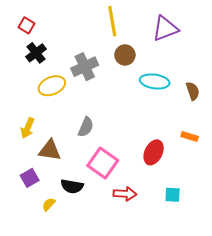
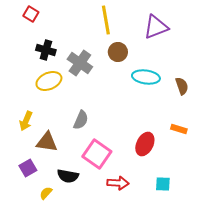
red square: (26, 25) -> (31, 14), moved
black cross: (36, 53) -> (46, 50), moved, turned -36
gray cross: (85, 67) -> (80, 63), turned -30

